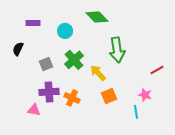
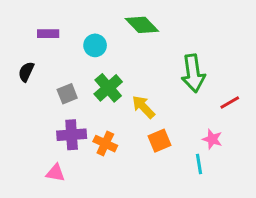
green arrow: (117, 50) -> (193, 73), moved
pink triangle: (34, 110) -> (55, 173), moved

